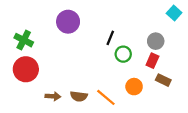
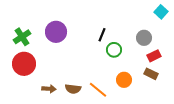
purple circle: (68, 22) -> (56, 32), moved
green cross: (24, 40) -> (22, 37), turned 30
red rectangle: (152, 61) -> (154, 56), moved, turned 40

